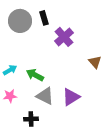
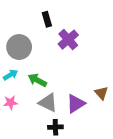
gray circle: (20, 21) -> (19, 47), moved
brown triangle: (95, 62) -> (101, 93), moved
black cross: (31, 119) -> (55, 127), moved

